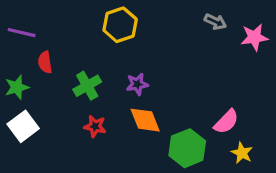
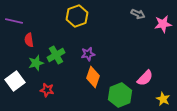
green star: (17, 87) -> (36, 63), moved
orange diamond: (145, 120) -> (93, 77), turned 40
red star: (95, 126) -> (47, 90), moved
yellow star: (242, 153) -> (163, 99), moved

